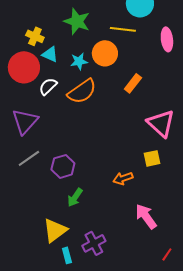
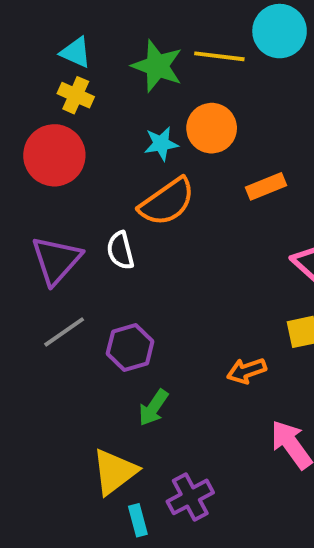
yellow line: (123, 29) -> (219, 56), moved
cyan triangle: (50, 54) -> (76, 52), moved
orange rectangle: (133, 83) -> (266, 186), turned 30
white semicircle: (48, 86) -> (120, 250), moved, turned -60

